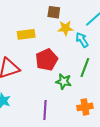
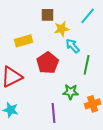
cyan arrow: (82, 40) -> (73, 46), moved
green star: (64, 81) -> (71, 92), moved

